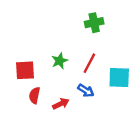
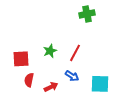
green cross: (94, 23) -> (87, 14), moved
cyan square: (119, 77) -> (100, 84), moved

